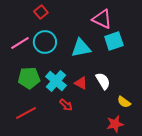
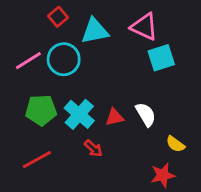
cyan triangle: (81, 48) -> (95, 31), moved
red triangle: (81, 83) -> (115, 117), turned -40

